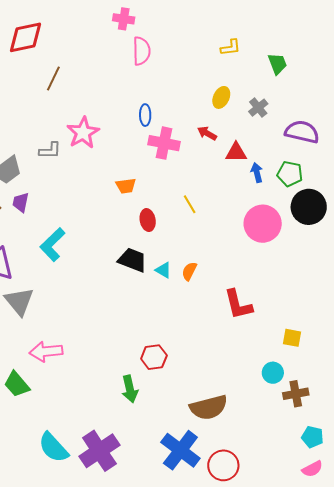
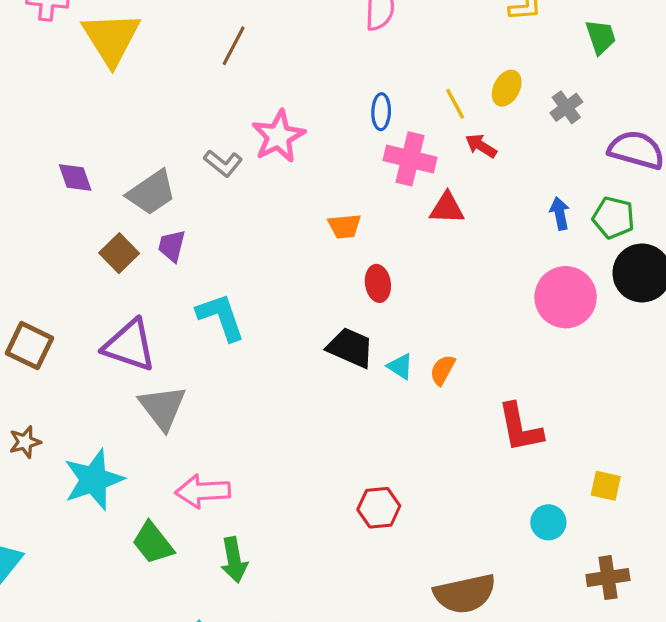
gray L-shape: (50, 151) -> (223, 163), turned 35
red triangle: (236, 152) -> (447, 208), moved
yellow line: (190, 204) -> (455, 104), moved
cyan L-shape: (52, 245) -> (221, 317), turned 112
cyan circle: (273, 373) -> (548, 522), moved
green arrow: (130, 389) -> (234, 560), moved

